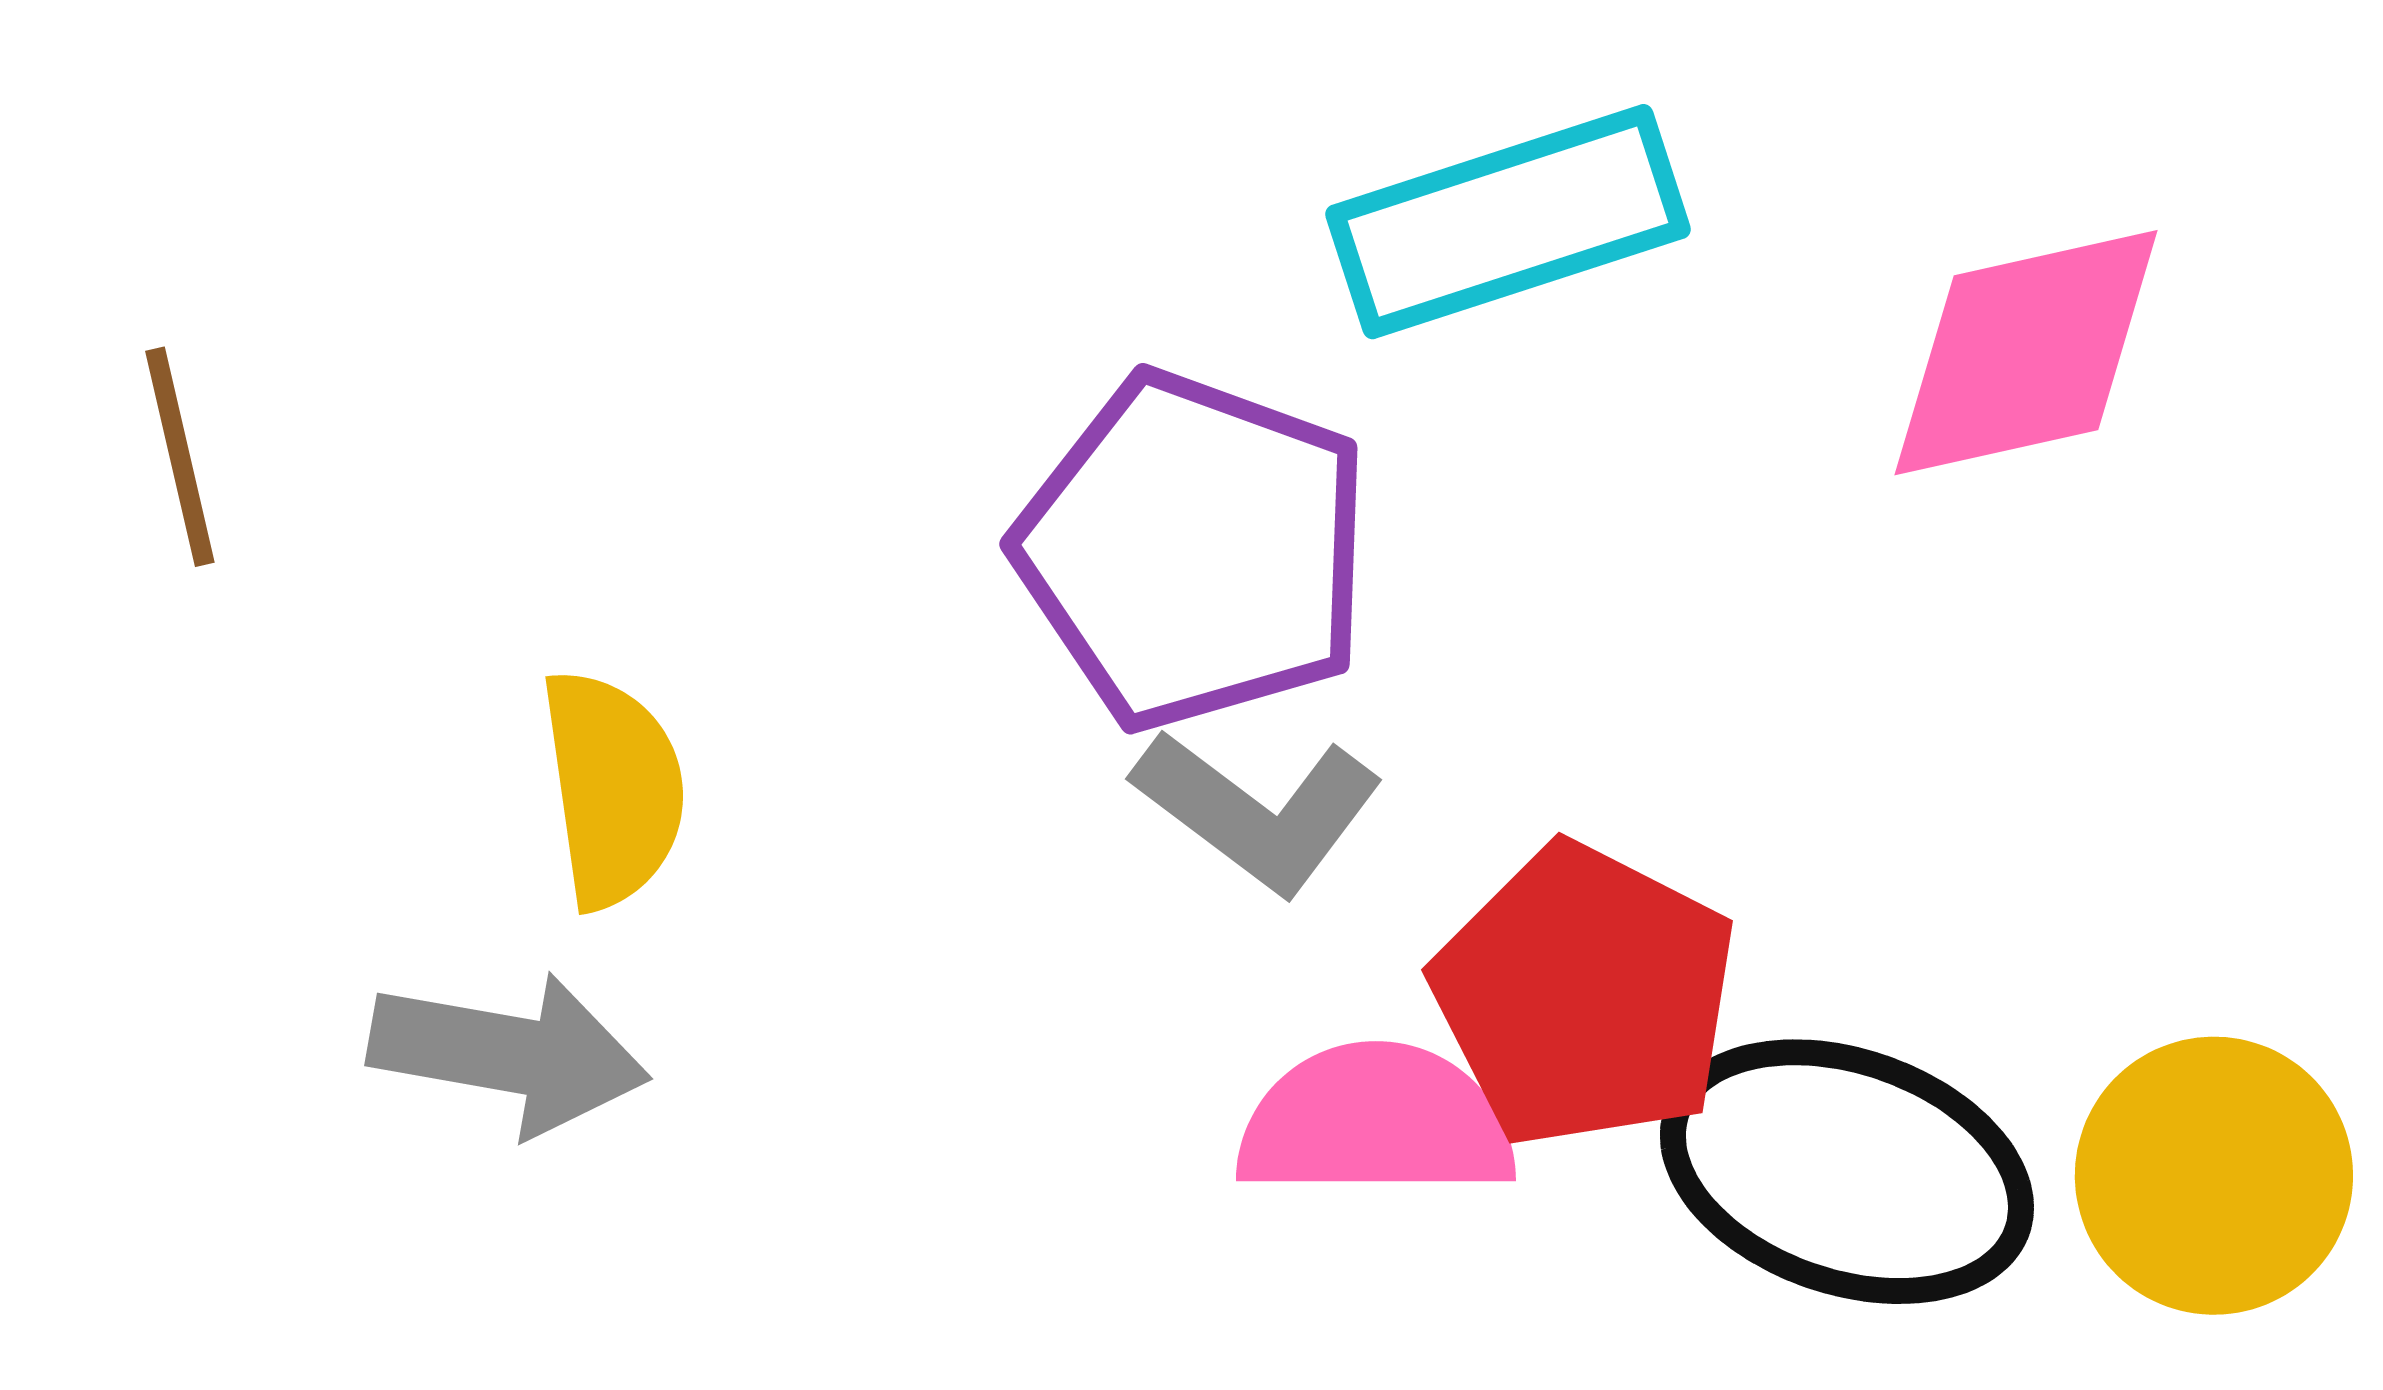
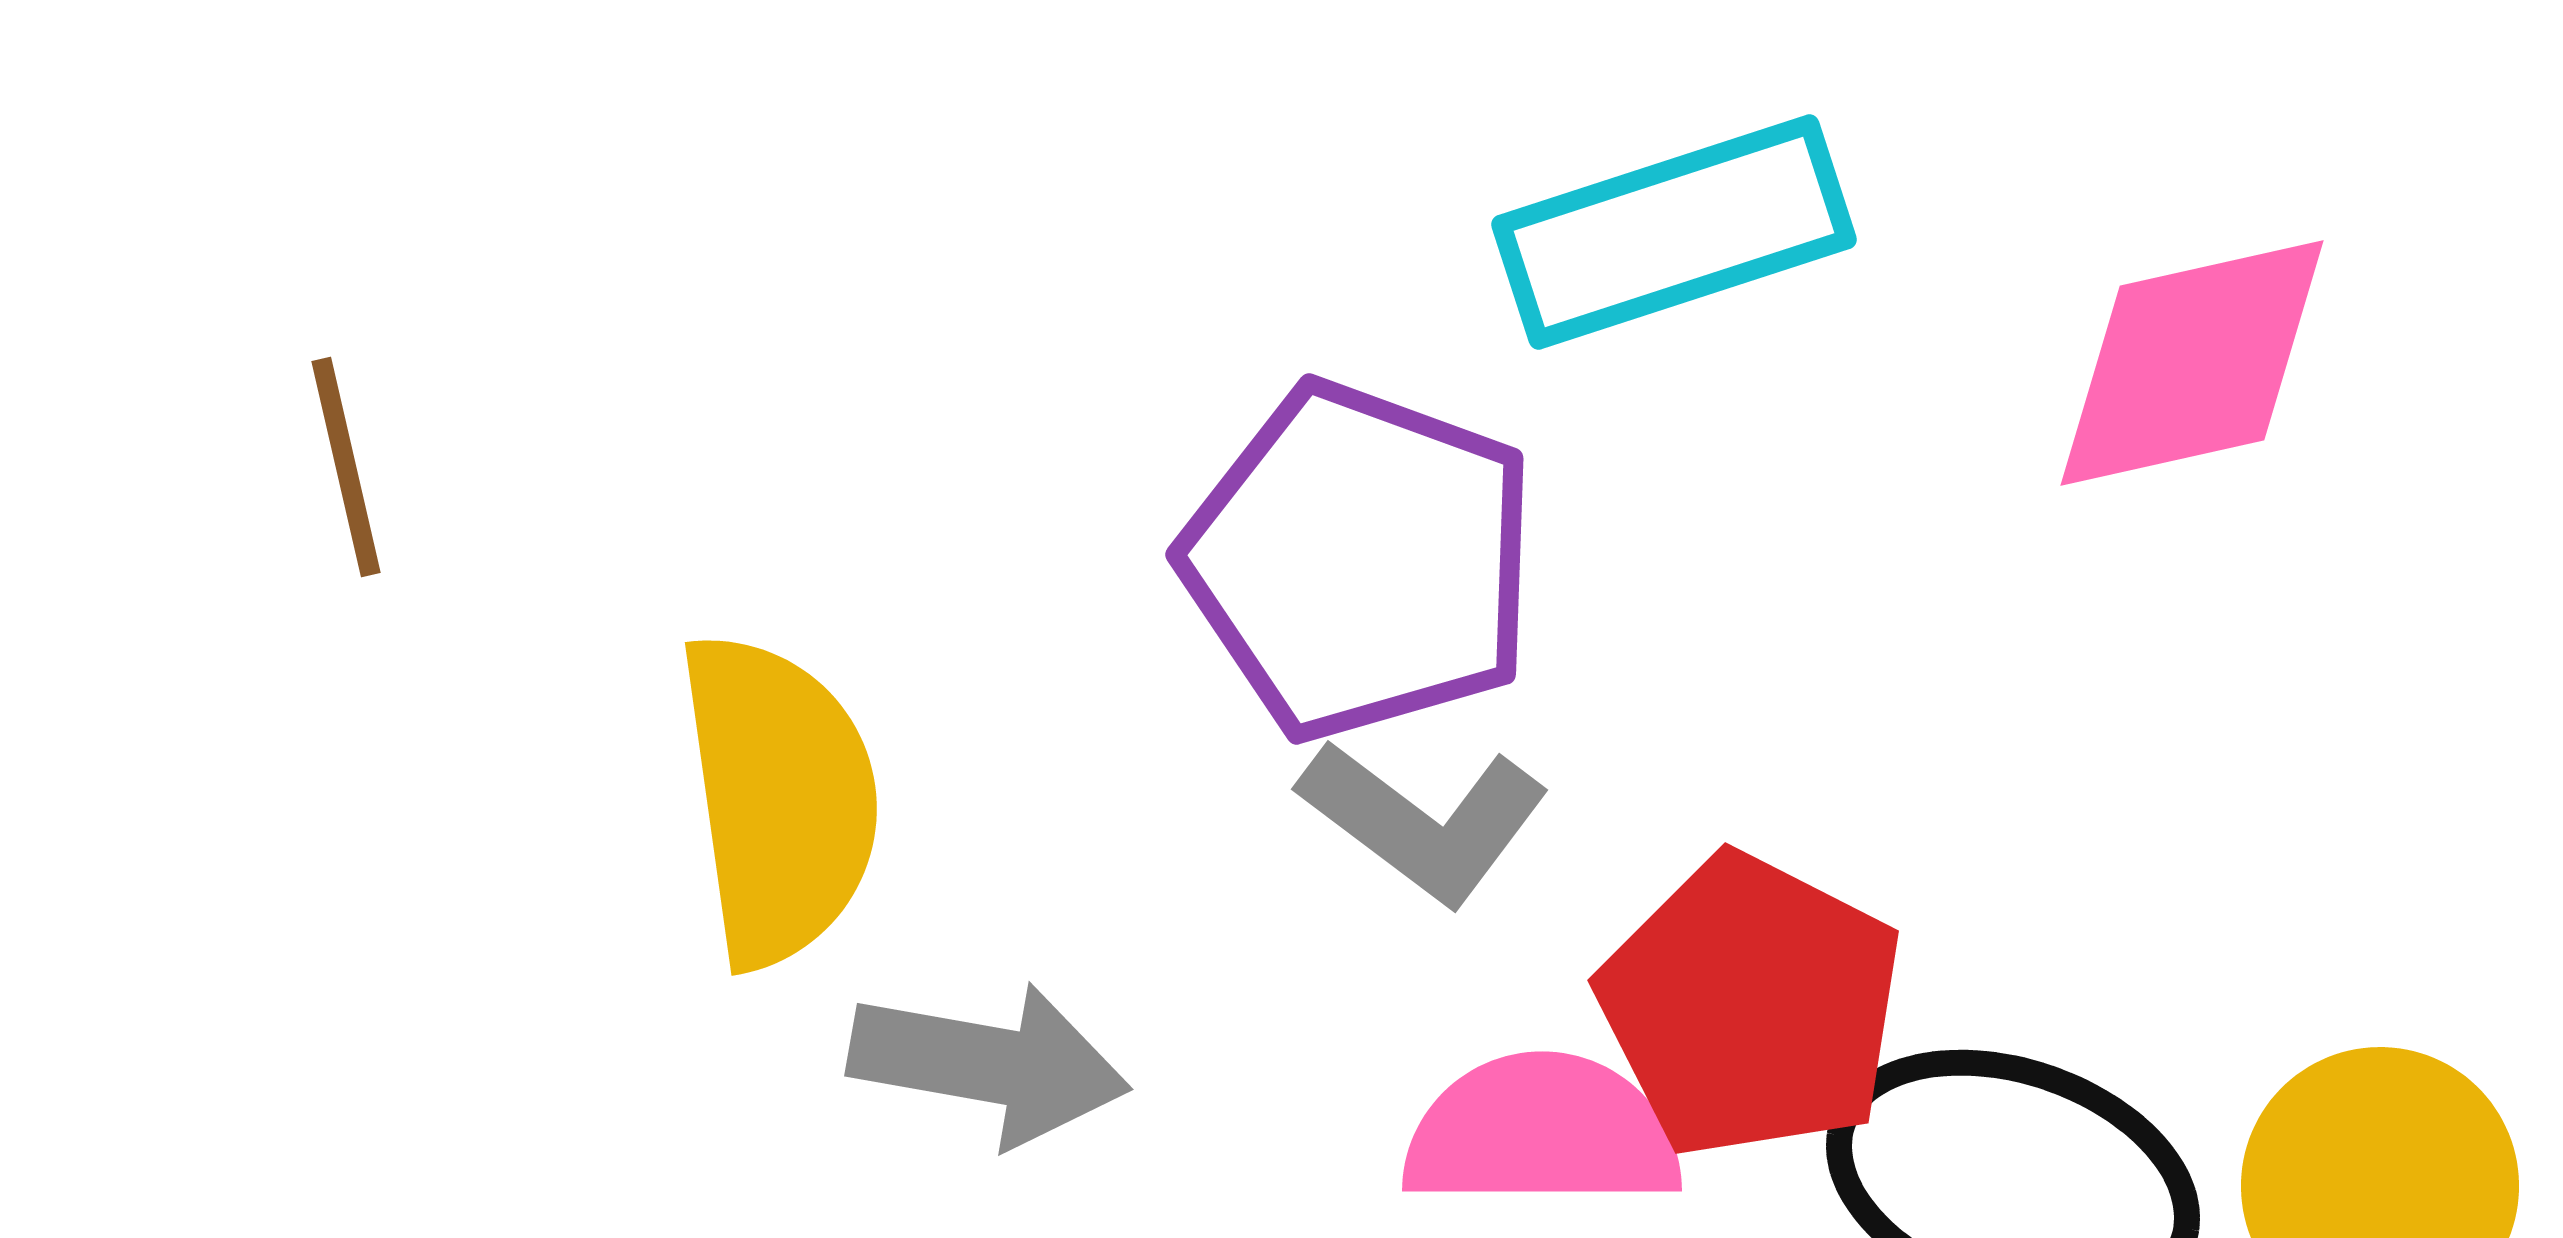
yellow semicircle: (613, 789) -> (779, 799), size x1.4
gray arrow: (509, 1054) -> (989, 1064), moved

